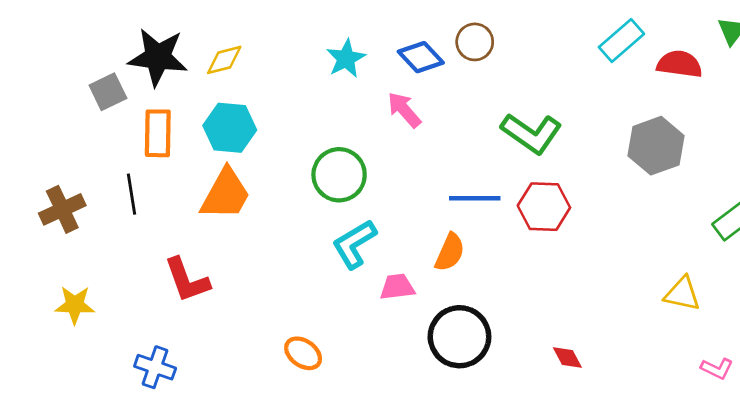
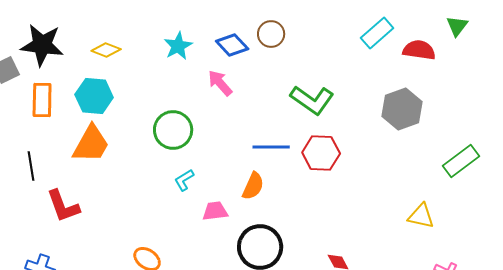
yellow diamond: (224, 60) -> (106, 50), moved, turned 36
black line: (131, 194) -> (31, 166), moved
cyan L-shape: (354, 244) -> (184, 180), size x0.6

